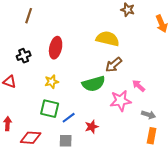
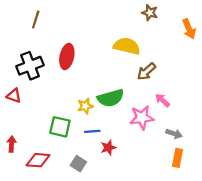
black cross: (24, 56) -> (30, 66), size x1.6
brown arrow: (114, 65) -> (146, 71), moved
yellow star: (52, 82) -> (85, 106), moved
blue line: (69, 118) -> (92, 131), moved, turned 32
gray square: (66, 141) -> (78, 164), turned 32

